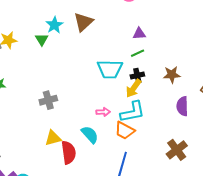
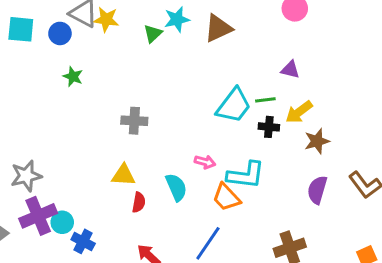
green line: (138, 53) -> (265, 100), moved
cyan trapezoid: (110, 69) -> (234, 106), turned -72
brown star: (172, 75) -> (317, 141), turned -30
yellow arrow: (134, 88) -> (299, 112), moved
red semicircle: (69, 152) -> (139, 202), size x0.6

